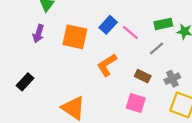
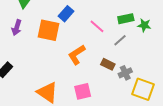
blue rectangle: (108, 25) -> (66, 14), moved
gray cross: (172, 79) -> (125, 73), moved
pink square: (136, 103) -> (83, 91), moved, turned -30

